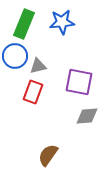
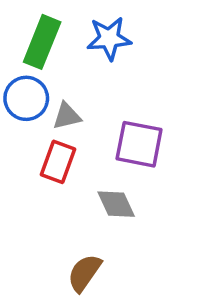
gray diamond: (87, 116) -> (116, 204), moved, turned 70

